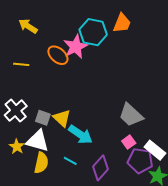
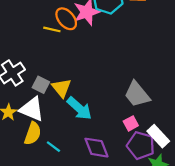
yellow line: (21, 64) -> (52, 29), moved
cyan line: (70, 161) -> (53, 147), moved
purple diamond: (100, 168) -> (96, 148), turned -70

